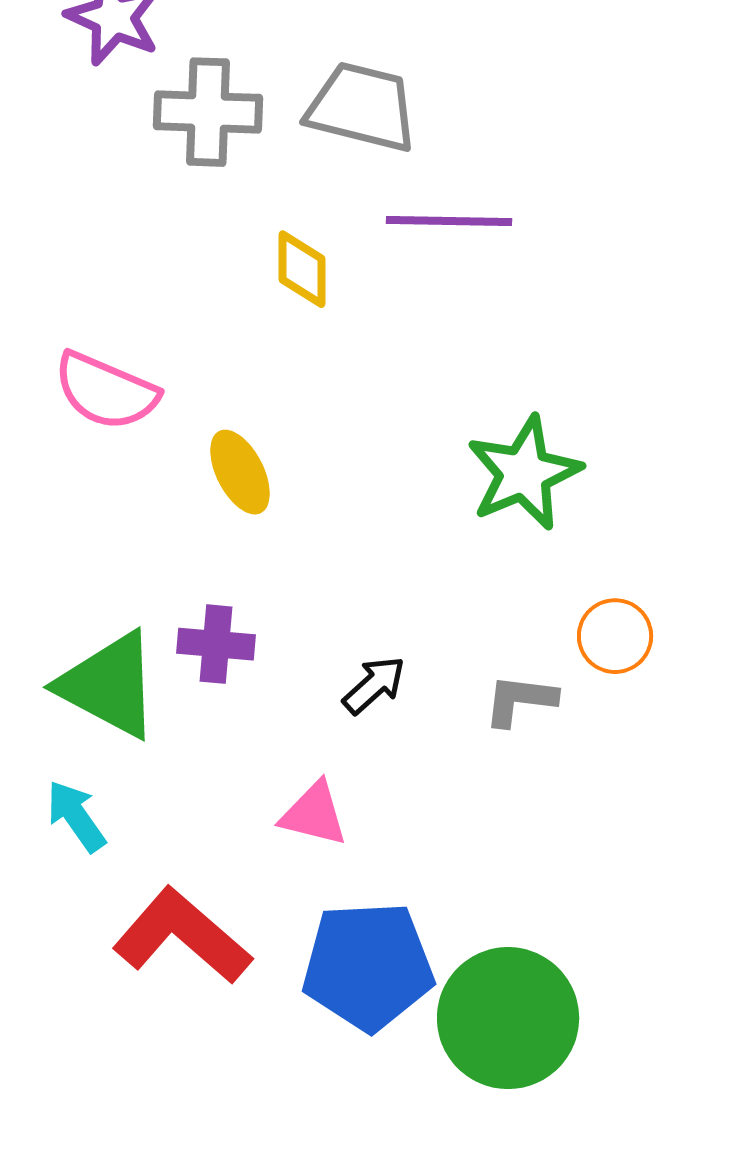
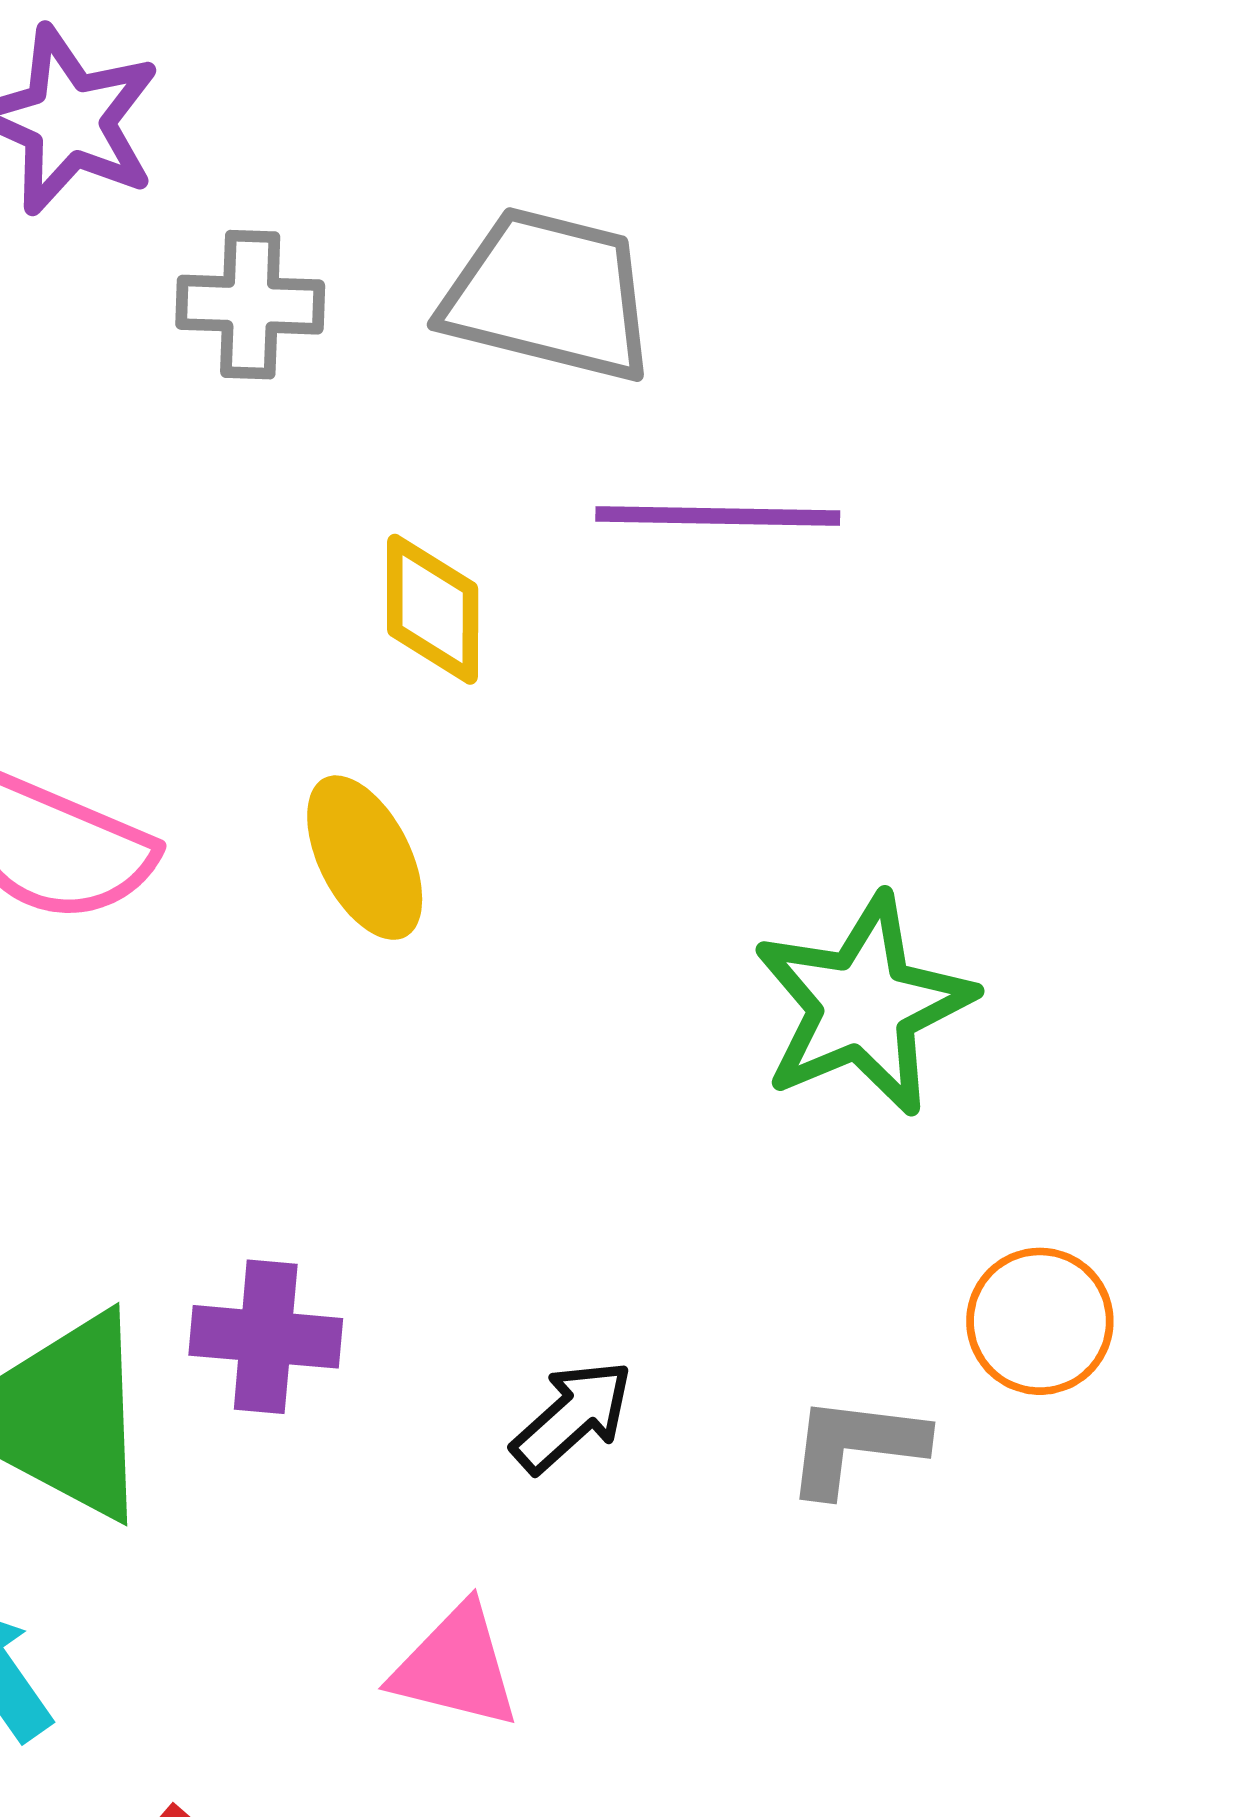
gray cross: (208, 112) -> (250, 305), size x0.7
yellow ellipse: (240, 472) -> (365, 858), moved

